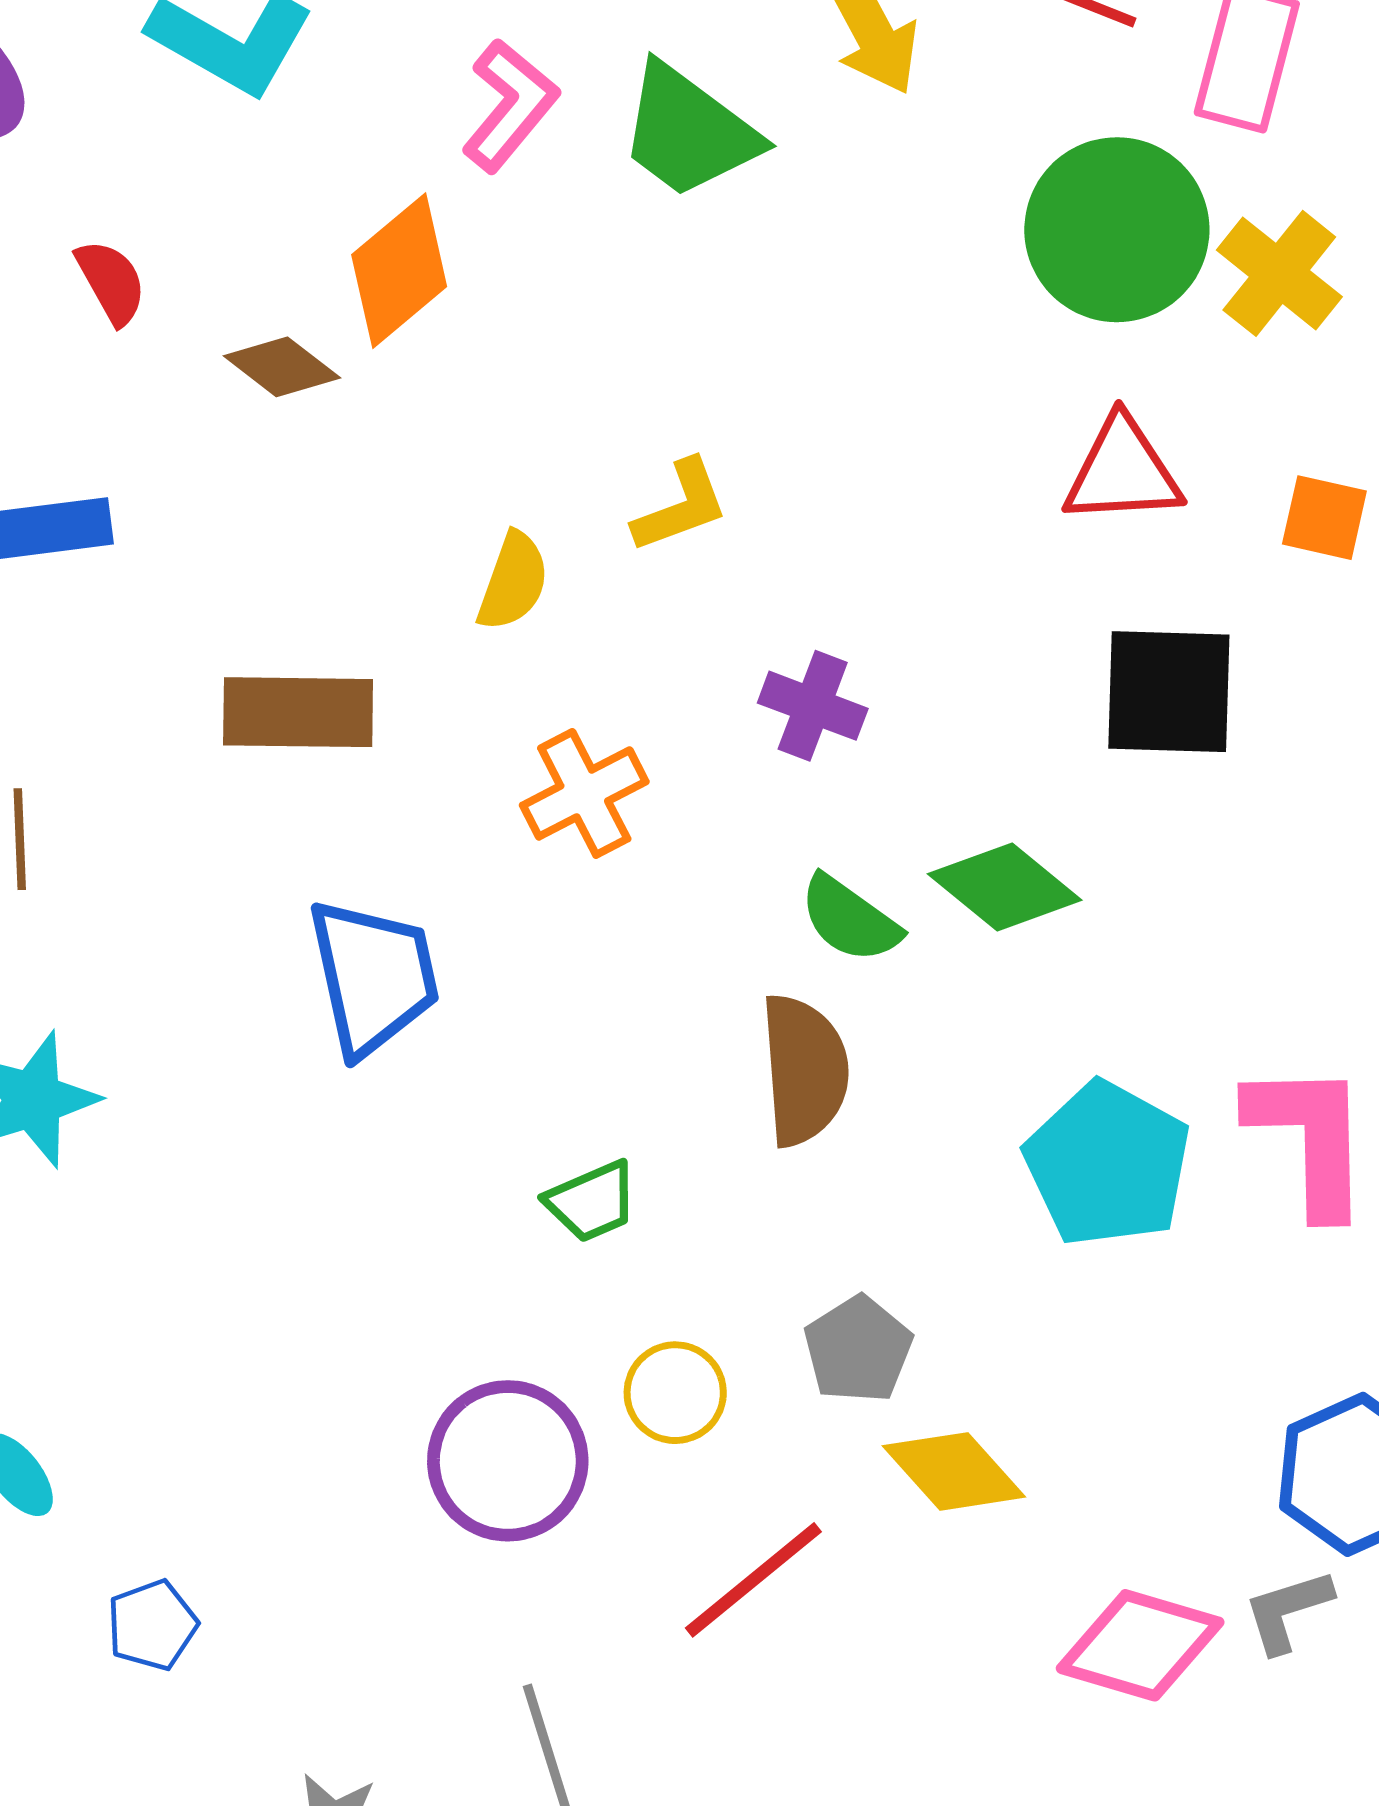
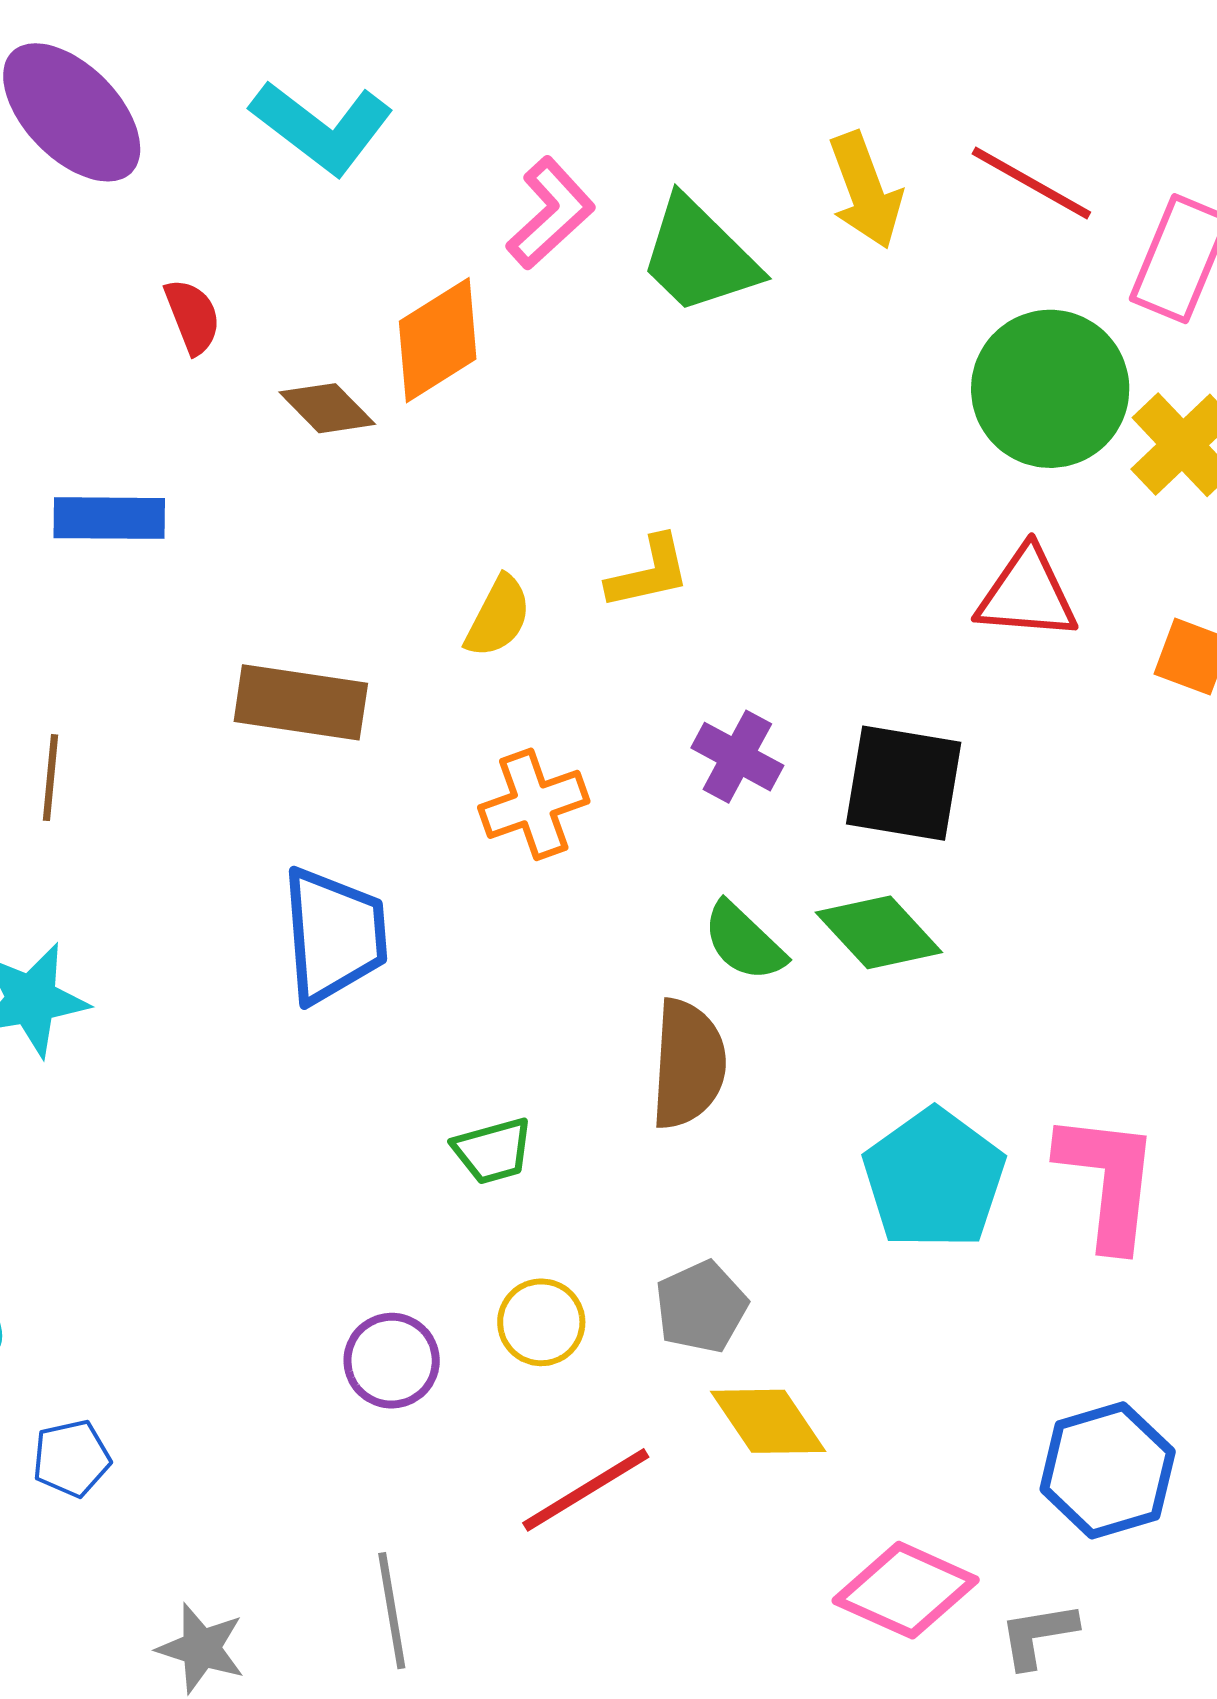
black square: (1169, 692) -> (904, 783), moved
purple circle: (508, 1461) -> (392, 1361), size x0.7
gray L-shape: (1288, 1611) -> (1038, 1635), moved

